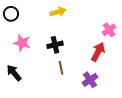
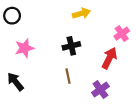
yellow arrow: (58, 12) -> (81, 13), moved
pink star: (22, 43) -> (24, 48), turned -30
black cross: (55, 45) -> (71, 46), moved

